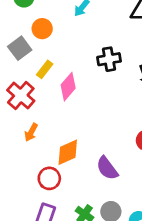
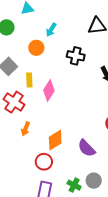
orange circle: (42, 29) -> (36, 48), moved
black cross: (109, 59) -> (76, 56), moved, turned 30
yellow rectangle: (45, 69) -> (29, 80), turned -32

